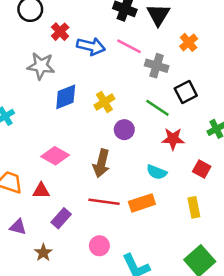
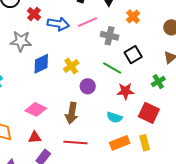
pink line: (129, 46) -> (88, 22), turned -48
red square: (202, 169) -> (149, 113), size x1.5
red triangle: (41, 191) -> (35, 137), moved
orange rectangle: (142, 203) -> (120, 143), moved

